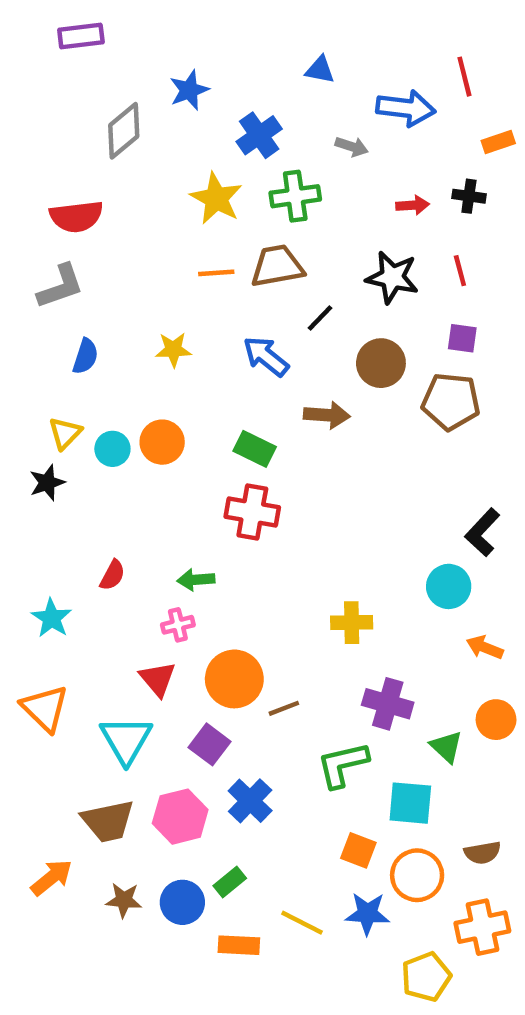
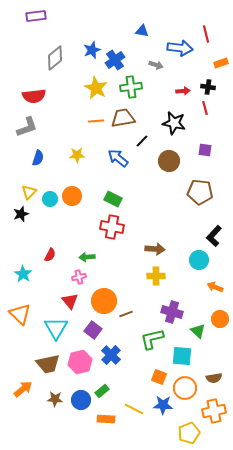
blue star: (189, 90) -> (92, 50), moved
red line: (460, 271) -> (205, 108), moved
brown pentagon: (451, 401) -> (200, 192), moved
brown arrow: (327, 415) -> (155, 249), moved

